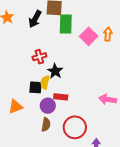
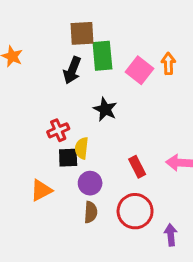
black arrow: (35, 19) -> (72, 70), moved
red cross: (39, 57) -> (58, 130), moved
black star: (55, 71) -> (105, 109), moved
red rectangle: (61, 97) -> (137, 167), moved, turned 64

